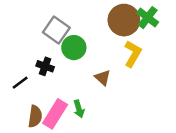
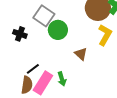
black cross: (45, 66) -> (20, 34), moved
black line: (20, 83) -> (33, 69), moved

